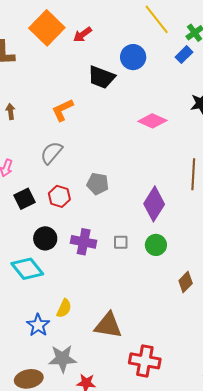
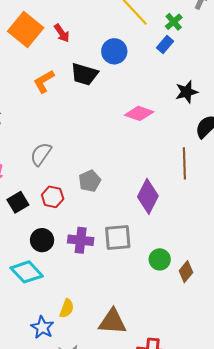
red arrow: (82, 34) -> (62, 33), turned -84
orange L-shape: (63, 110) -> (44, 82), moved
gray pentagon: (98, 184) -> (90, 181), turned -30
gray square: (121, 242) -> (118, 238), size x1.8
green circle: (156, 245) -> (160, 259), moved

